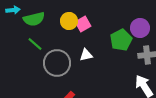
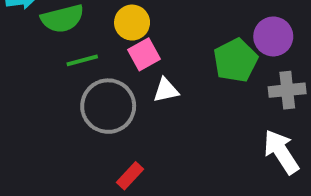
pink square: (83, 24) -> (144, 54), moved
green line: (35, 44) -> (82, 60), moved, turned -56

